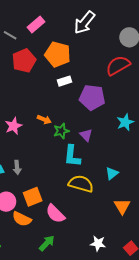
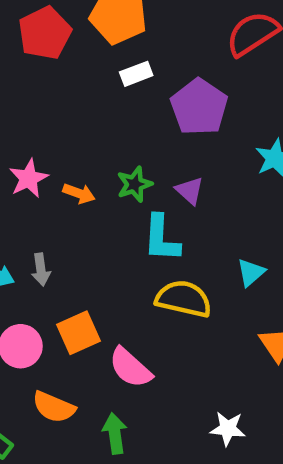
purple pentagon: (92, 97) -> (199, 107), turned 30
orange arrow: (44, 119) -> (79, 193), moved
orange semicircle: (22, 219) -> (54, 407), moved
green arrow: (47, 243) -> (115, 434), turned -48

